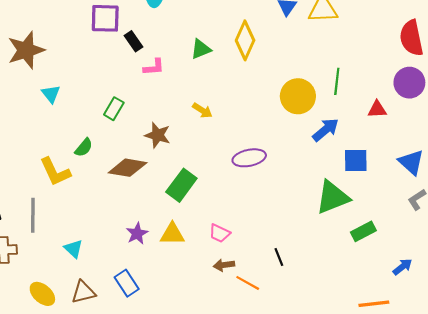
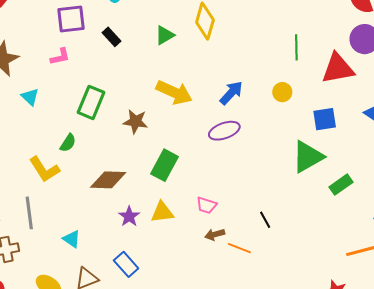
black rectangle: (133, 41) -> (112, 37), moved
pink L-shape: (154, 67) -> (60, 57), moved
yellow circle: (298, 96) -> (282, 92), moved, size x0.6
green rectangle: (114, 109) -> (91, 102), size x1.5
red triangle: (377, 109) -> (338, 68), size x1.8
yellow arrow: (202, 110) -> (174, 92), size x1.8
blue arrow: (326, 130) -> (231, 93), moved
brown diamond: (128, 168) -> (108, 180), moved

